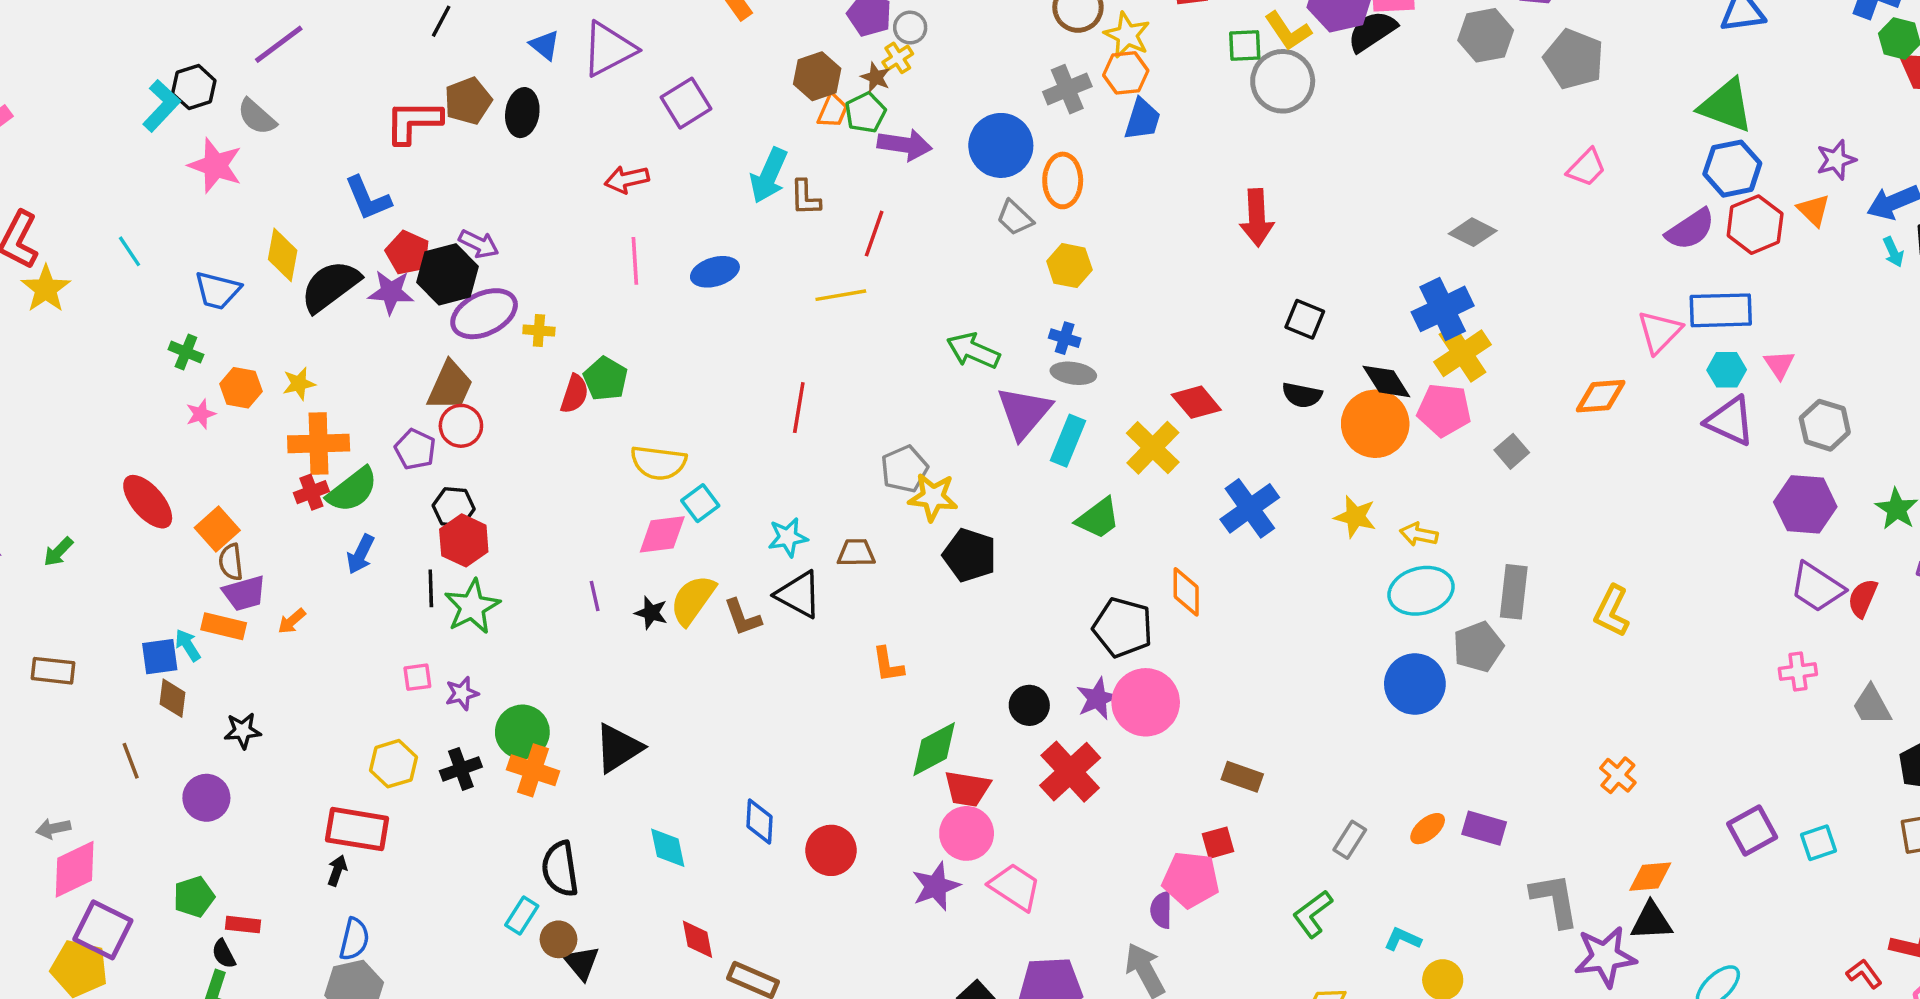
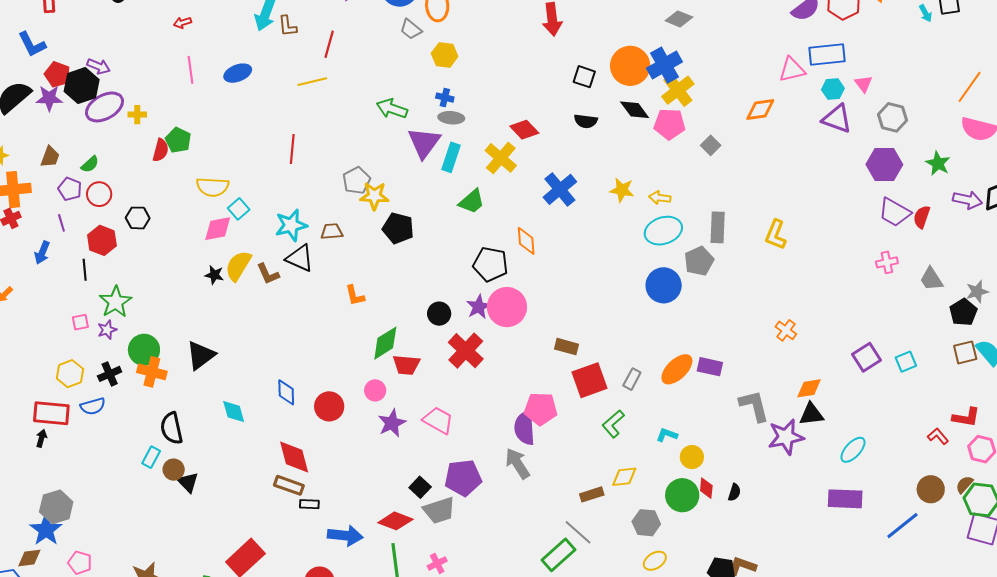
red arrow: (627, 179) -> (182, 23), size x0.7
pink triangle: (1659, 332) -> (792, 70), turned 36
brown trapezoid: (450, 386) -> (50, 157), moved, size x0.7
orange circle: (1375, 424) -> (630, 66), moved
red circle: (461, 426) -> (99, 194), moved
green semicircle: (352, 490) -> (90, 164), moved, size x0.6
black hexagon: (454, 507) -> (138, 218), moved
cyan star: (788, 537) -> (291, 225), size x1.4
purple line: (595, 596) -> (61, 223), moved
green star: (472, 607) -> (116, 302), moved
orange ellipse: (1428, 829) -> (677, 369), size x1.6
pink circle: (967, 833) -> (375, 390), moved, size x0.7
red square: (1218, 843) -> (589, 380), moved, size x1.8
purple semicircle: (1161, 910) -> (525, 428), size x1.6
blue semicircle: (354, 939) -> (93, 406), moved, turned 65
red diamond: (697, 939) -> (294, 457), moved, size x1.5

